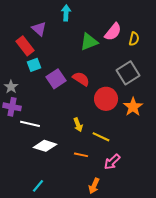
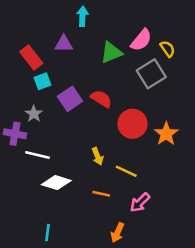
purple triangle: (39, 29) -> (64, 44), moved, turned -42
yellow semicircle: (134, 39) -> (168, 49), turned -48
gray square: (128, 73) -> (151, 74), moved
gray star: (11, 87) -> (34, 114), moved
cyan line: (38, 186) -> (47, 233), turned -32

